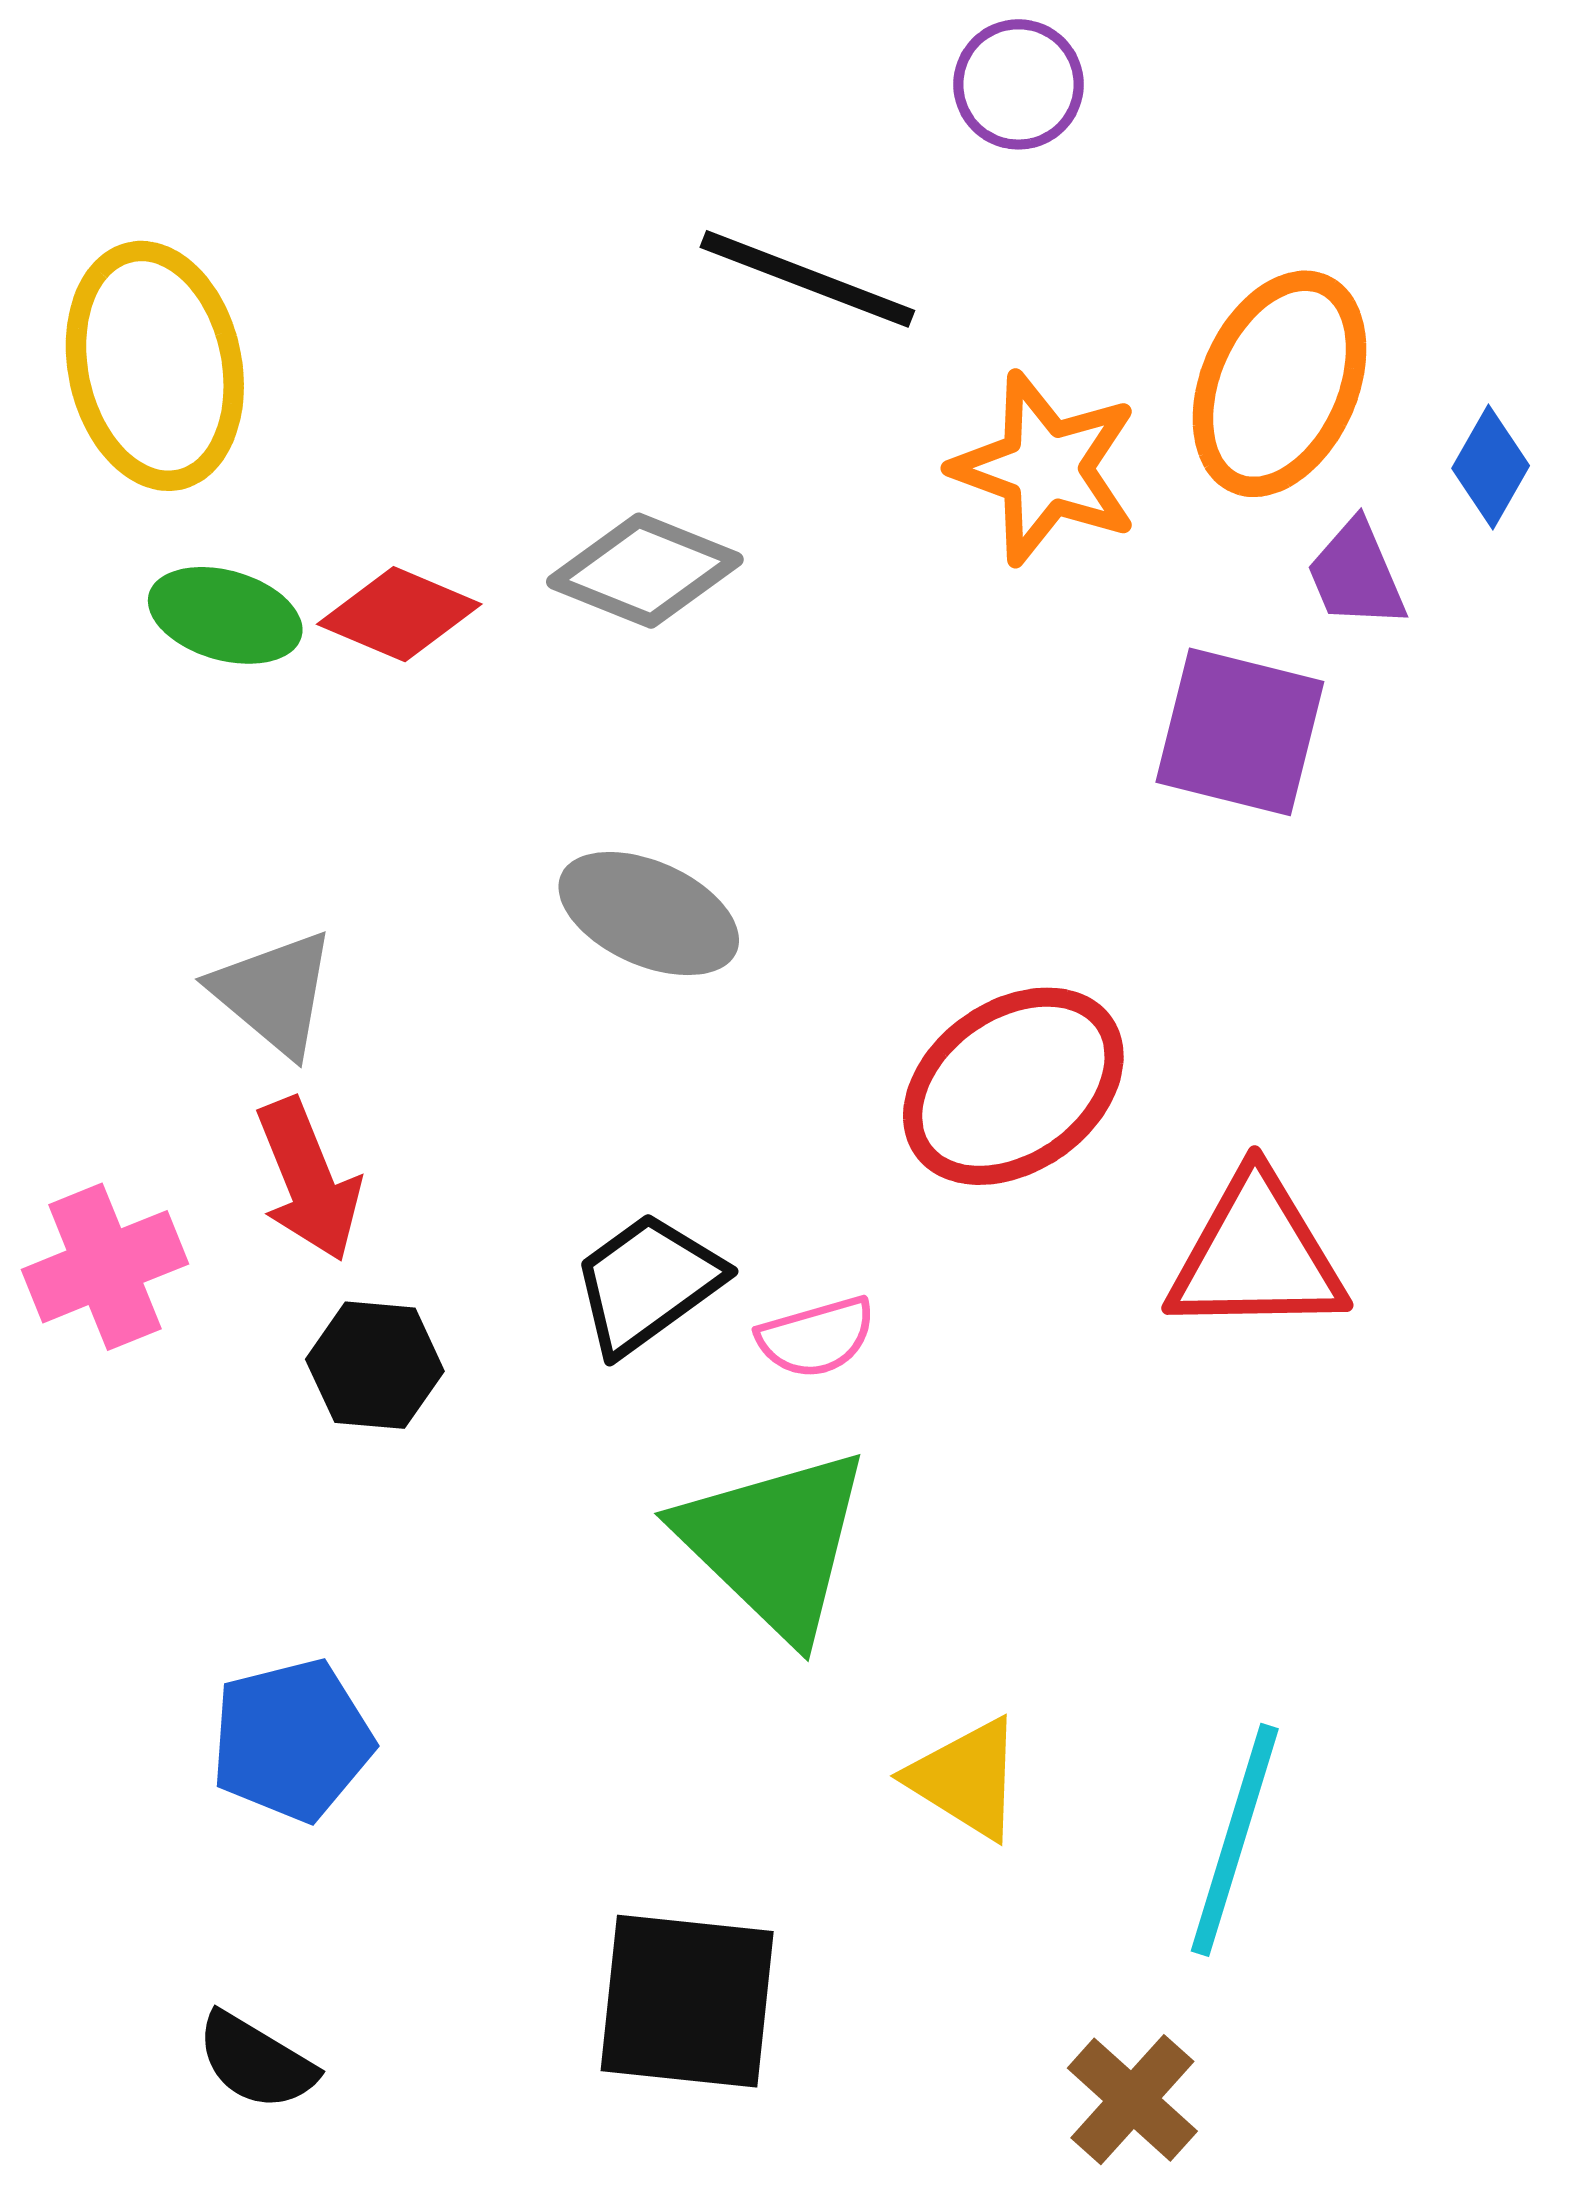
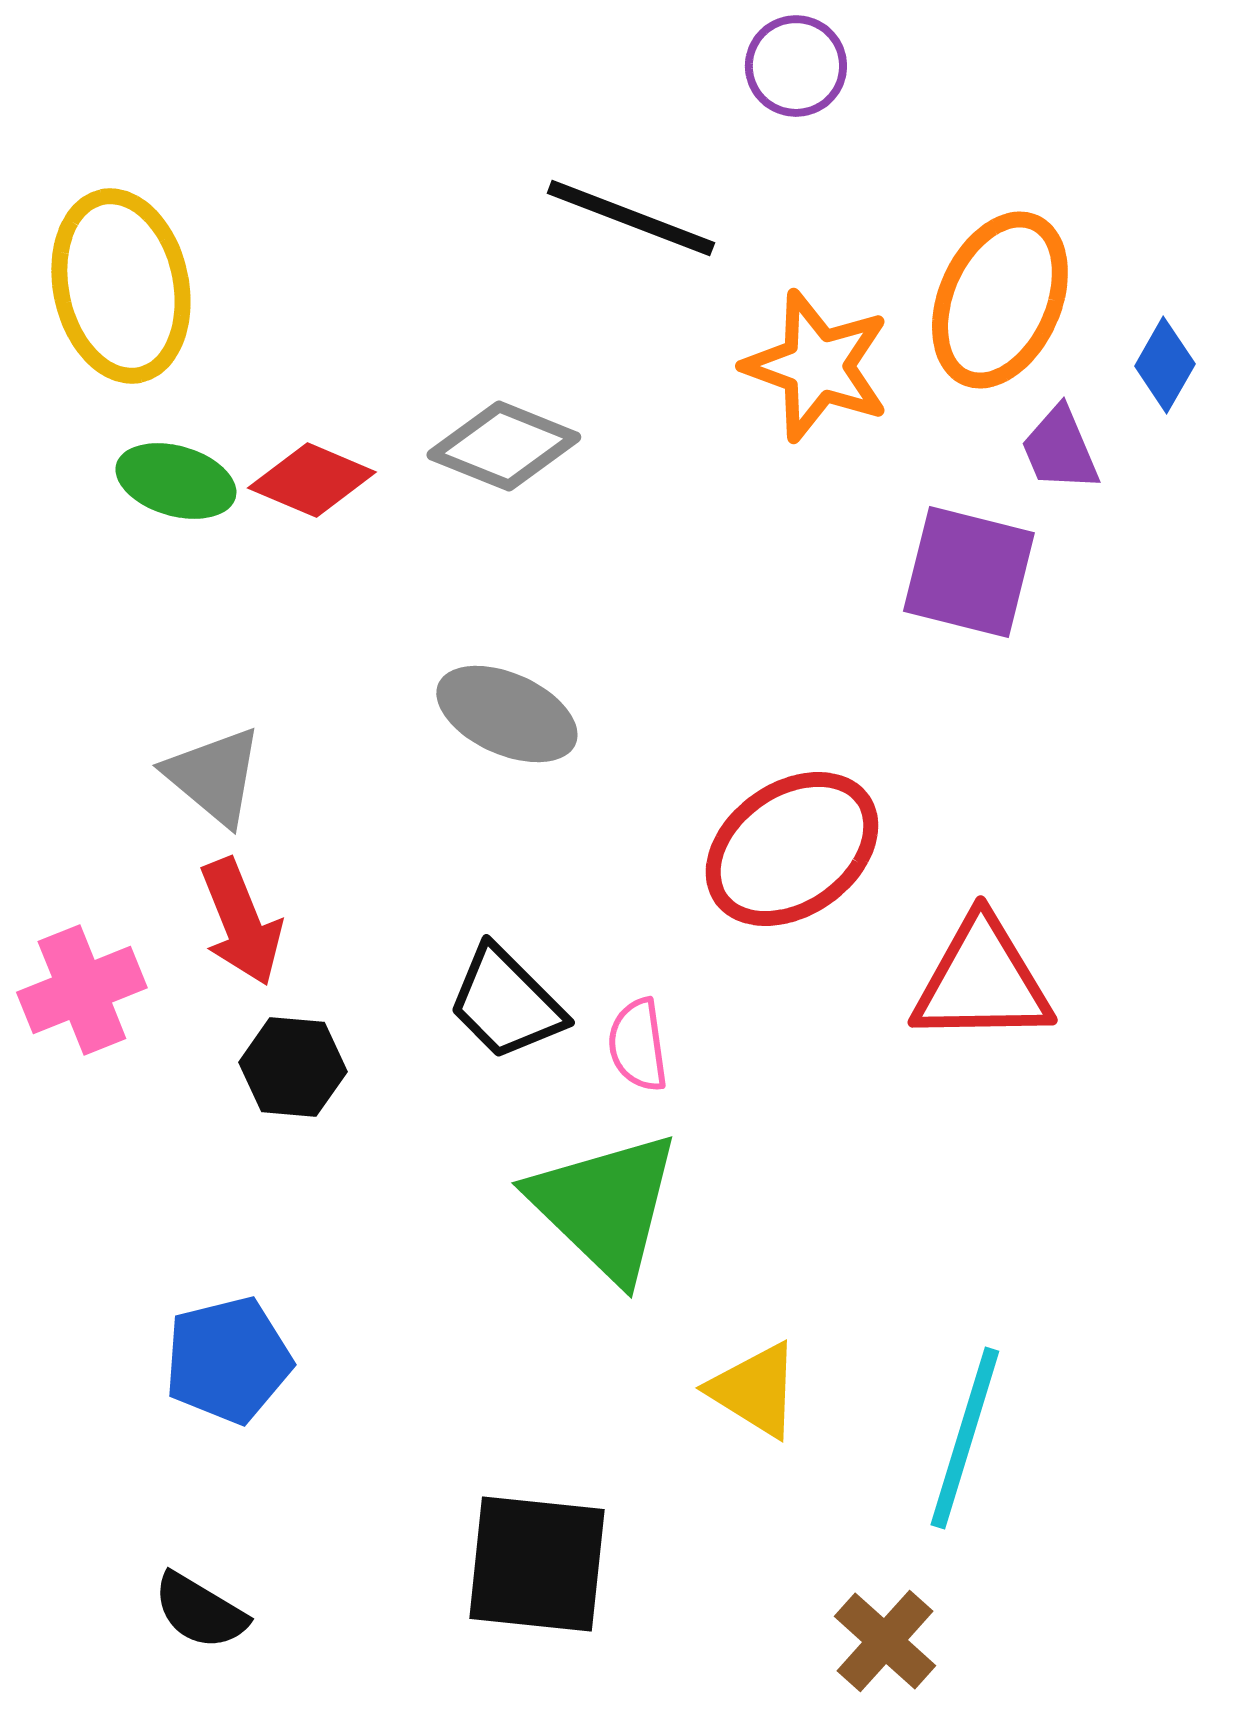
black trapezoid: (647, 1283) -> (506, 1003), turned -99
pink semicircle: (816, 1337) -> (638, 1045), turned 98

